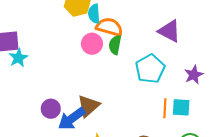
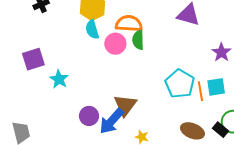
cyan semicircle: (94, 14) -> (92, 29), moved
cyan star: (18, 58) -> (59, 79), moved
cyan pentagon: (150, 69) -> (180, 84), moved

